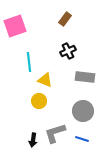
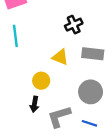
cyan line: (29, 62) -> (15, 36), moved
yellow triangle: (45, 80) -> (60, 57), moved
black arrow: (33, 140) -> (34, 104), moved

